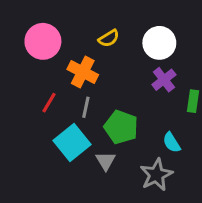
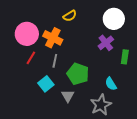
pink circle: (43, 41) -> (27, 34), moved
white circle: (159, 43) -> (114, 19), moved
cyan square: (72, 142) -> (46, 84), size x0.7

